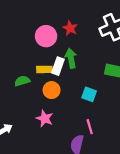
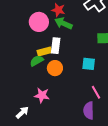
green arrow: (71, 58) -> (63, 23), moved, turned -42
green semicircle: (22, 81) -> (37, 61), moved
pink star: (45, 118) -> (42, 95), moved

